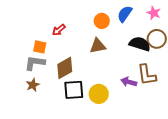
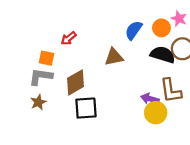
blue semicircle: (125, 14) -> (134, 30), moved
orange circle: (102, 21) -> (161, 28), moved
yellow circle: (99, 94) -> (156, 113), moved

